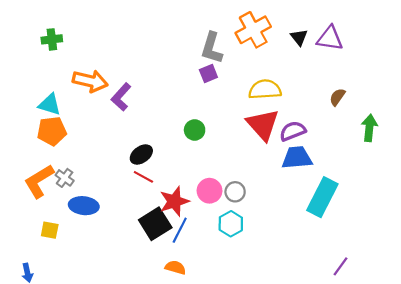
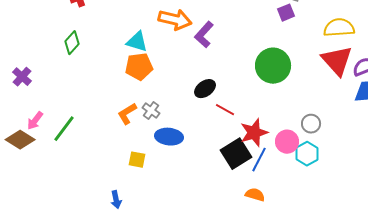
green circle: (195, 130) -> (273, 66), size x1.8
black ellipse: (141, 154) -> (205, 89), moved
orange L-shape: (39, 181) -> (127, 114), size x0.7
pink circle: (210, 191) -> (287, 142), moved

